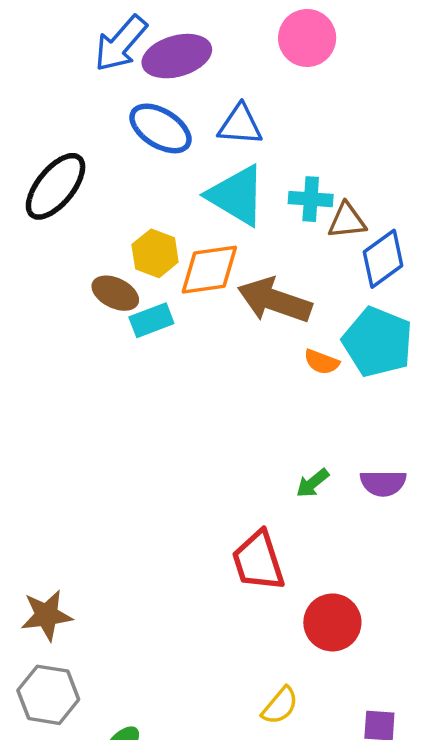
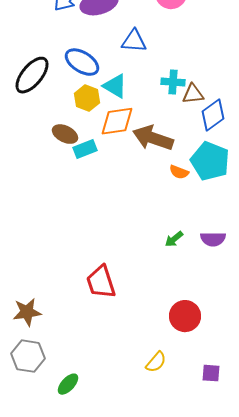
blue ellipse: (161, 128) -> (82, 62), moved
cyan triangle: (237, 195) -> (115, 86), moved, size x0.7
yellow hexagon: (155, 253) -> (87, 98), moved
red trapezoid: (258, 561) -> (101, 282), moved

